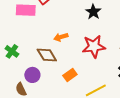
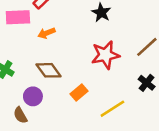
orange arrow: (61, 37) -> (46, 33), moved

